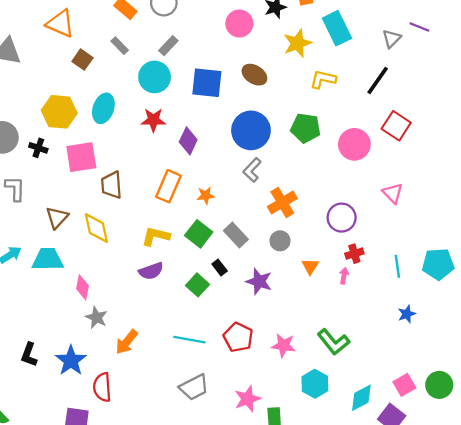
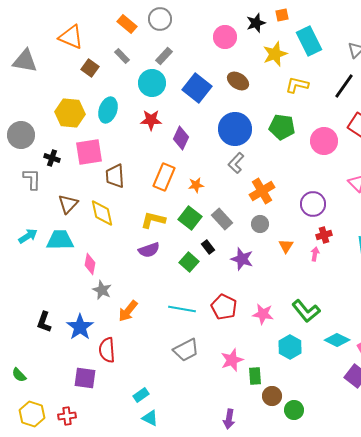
blue square: (207, 83) -> (197, 88), turned 32
black cross: (38, 148) -> (52, 158), moved
cyan diamond: (361, 398) -> (337, 340), moved, turned 55

